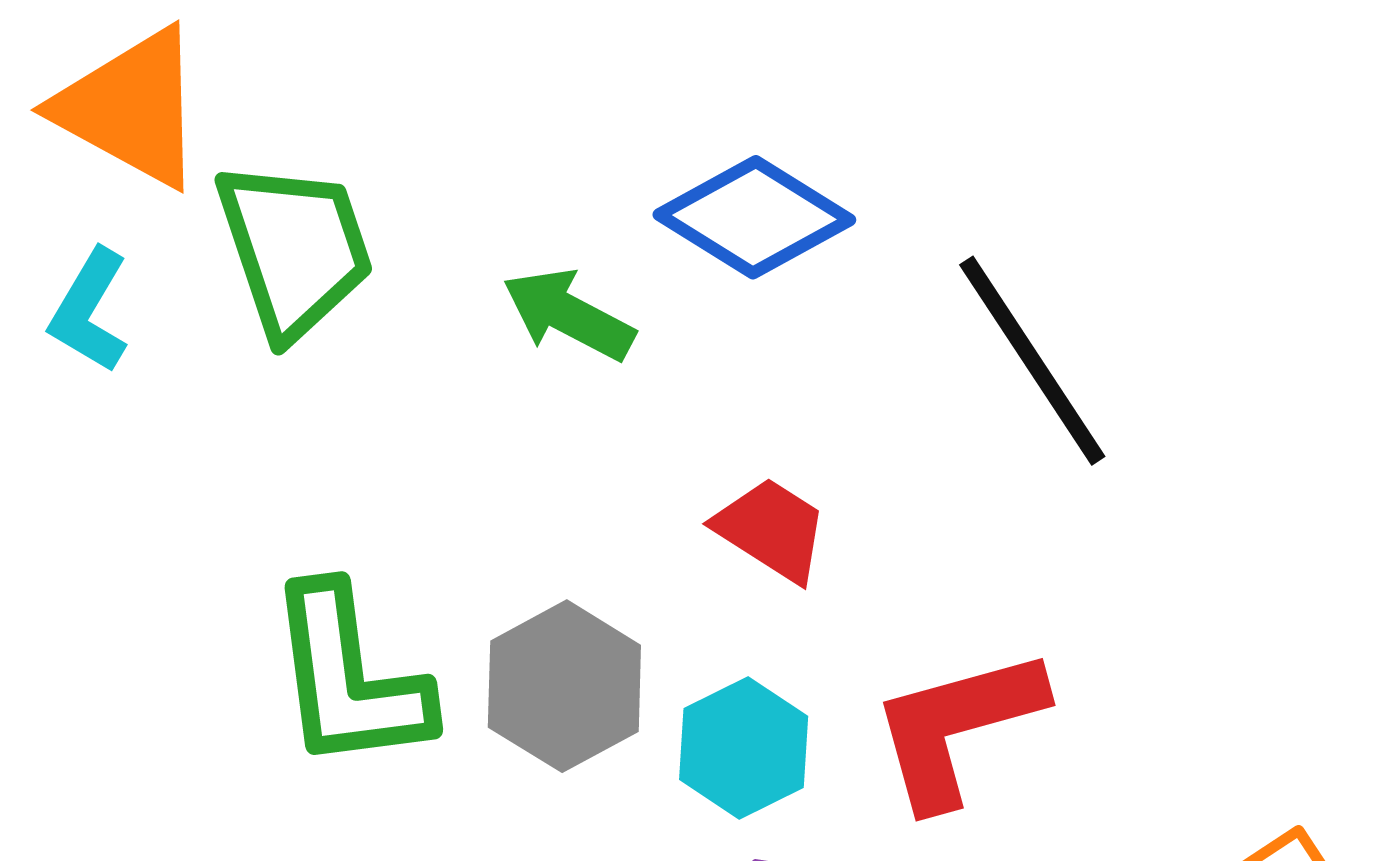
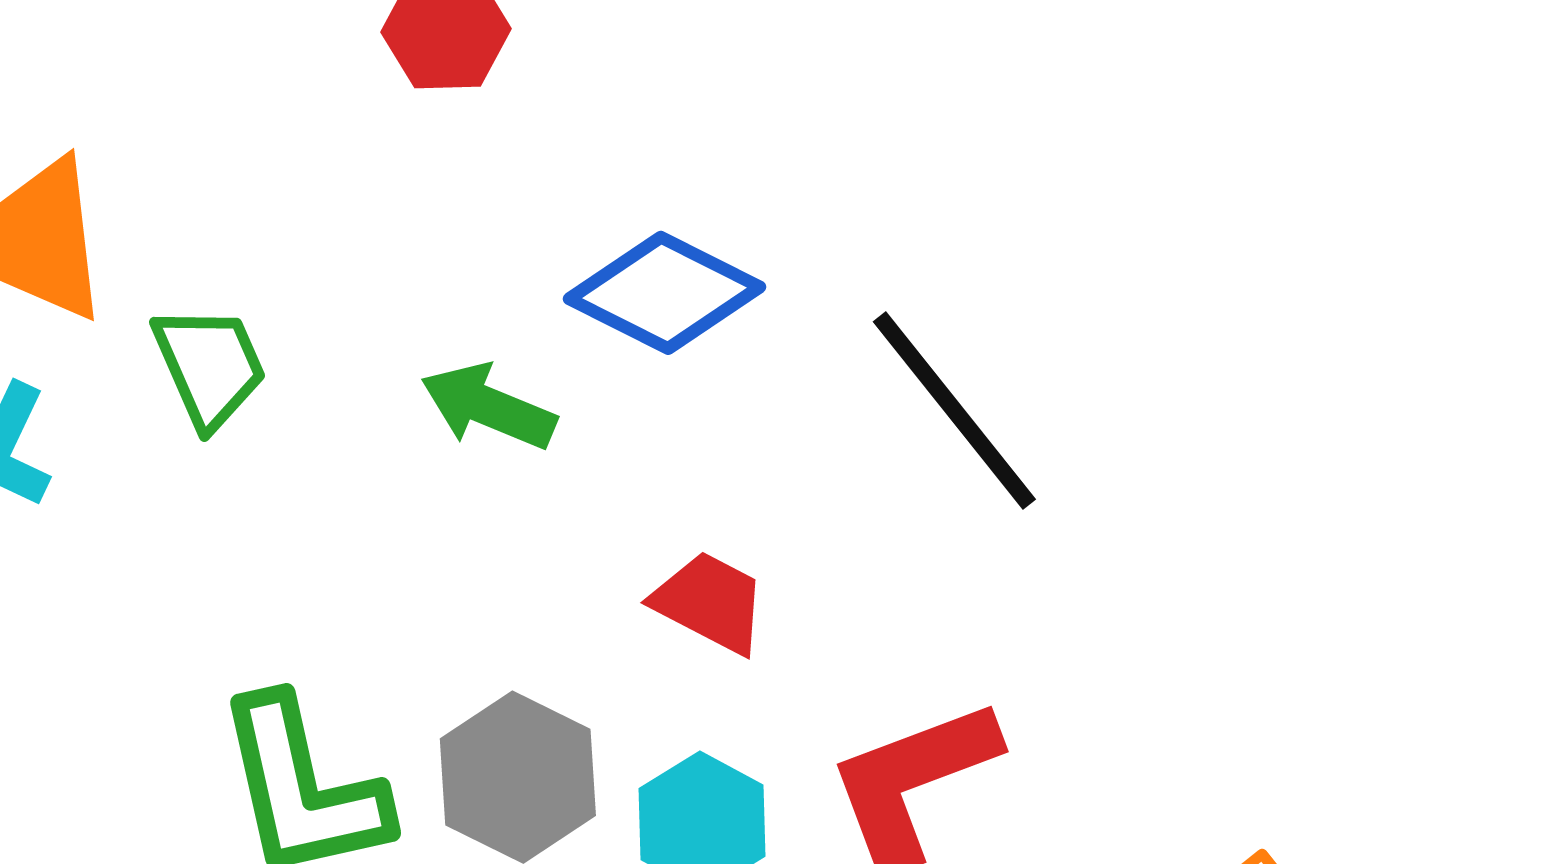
green trapezoid: (295, 249) -> (210, 366), size x0.7

